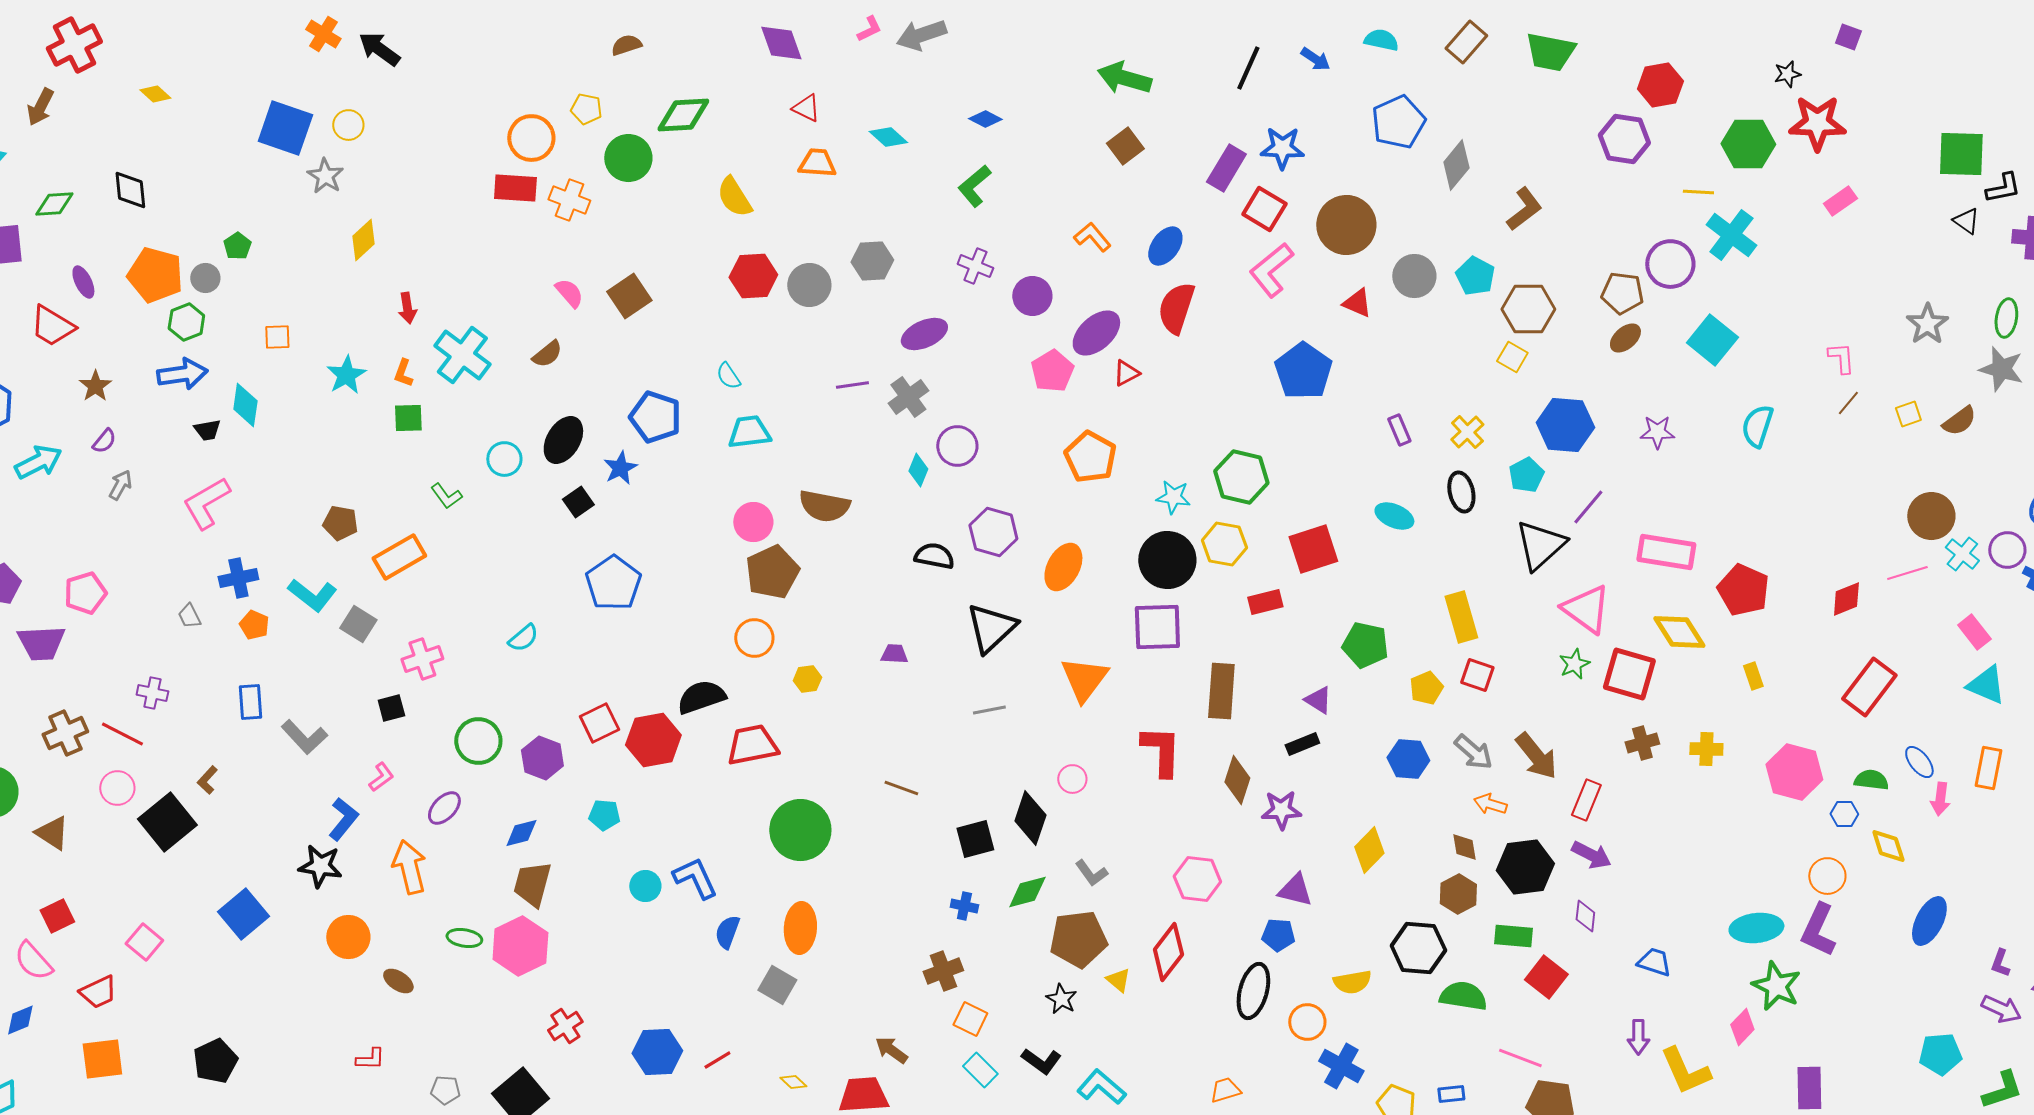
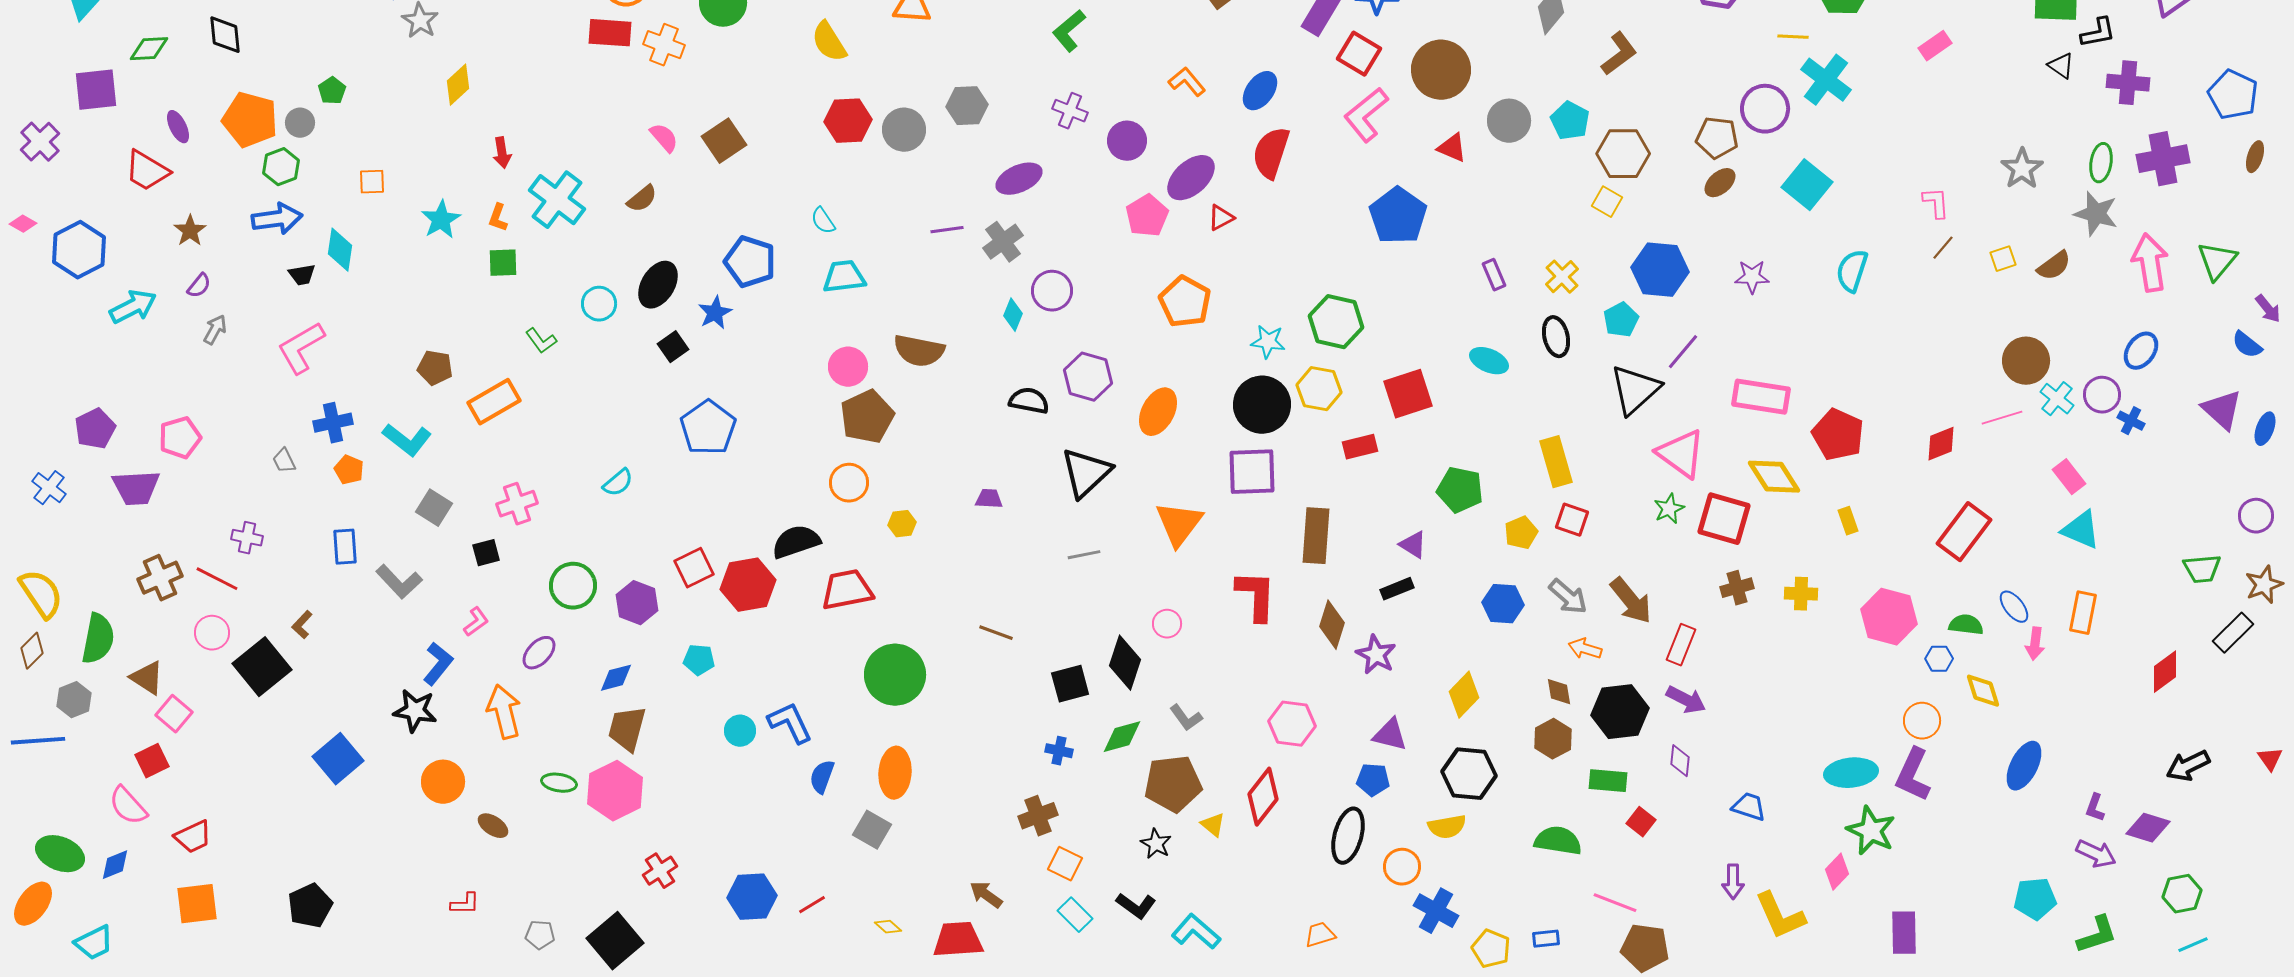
gray square: (358, 624) -> (434, 508), moved
purple star: (1281, 810) -> (1376, 655), turned 30
pink square: (144, 942) -> (174, 714), moved
black hexagon: (1418, 948) -> (1469, 774), moved
red square: (1546, 977) -> (1641, 822), size x0.7

